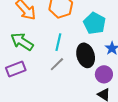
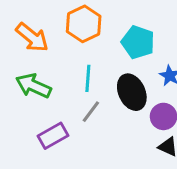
purple rectangle: (16, 69) -> (53, 136), moved

